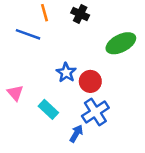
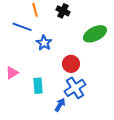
blue star: (66, 72) -> (44, 43), moved
pink triangle: (15, 93) -> (12, 73), turned 40
cyan rectangle: (48, 109) -> (38, 86), turned 42

